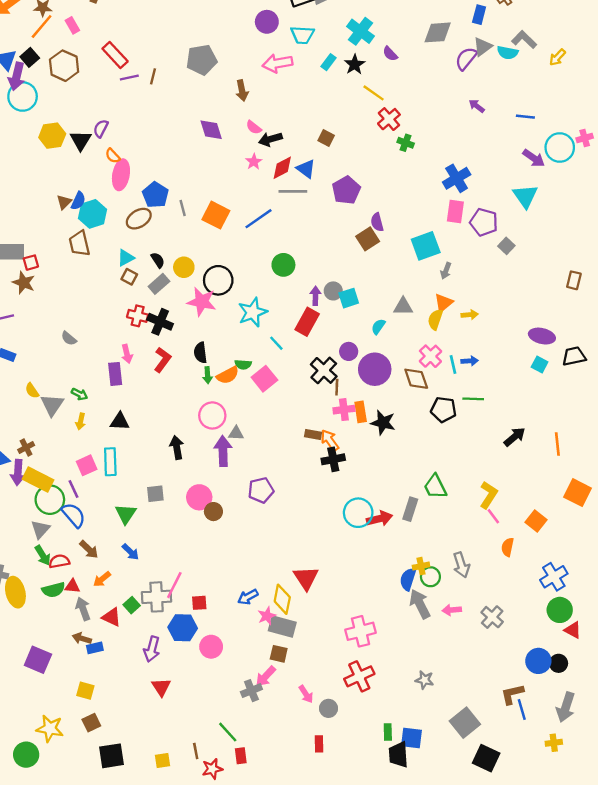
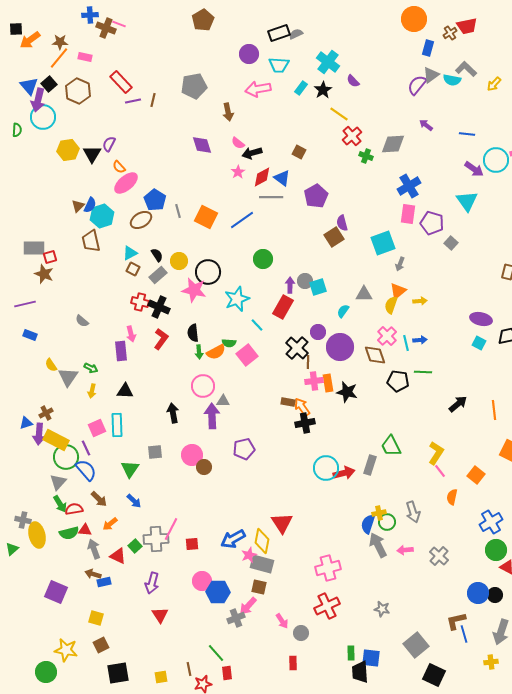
pink rectangle: (72, 25) -> (85, 57), turned -48
gray diamond: (438, 32) -> (393, 144), moved
pink ellipse: (121, 175) -> (126, 183), turned 40
blue arrow: (248, 597) -> (233, 539), size x1.4
blue hexagon: (183, 628) -> (218, 592), moved

